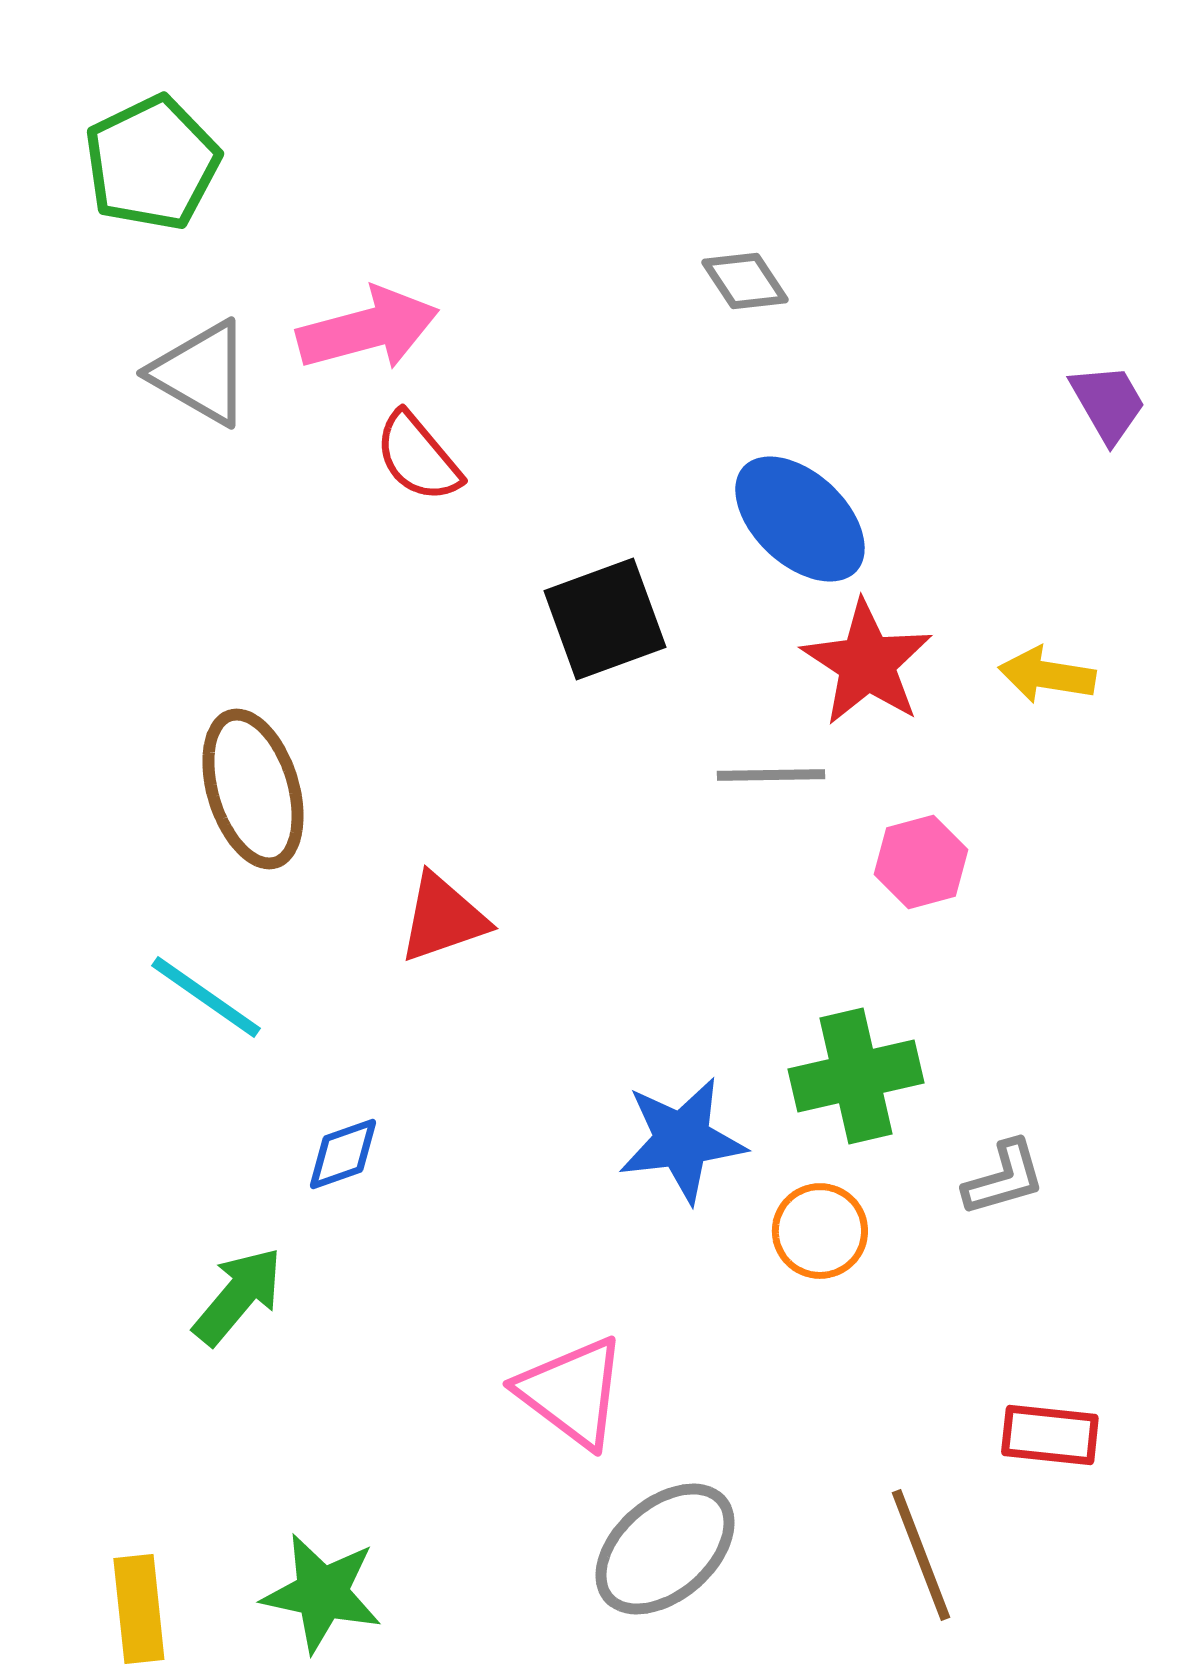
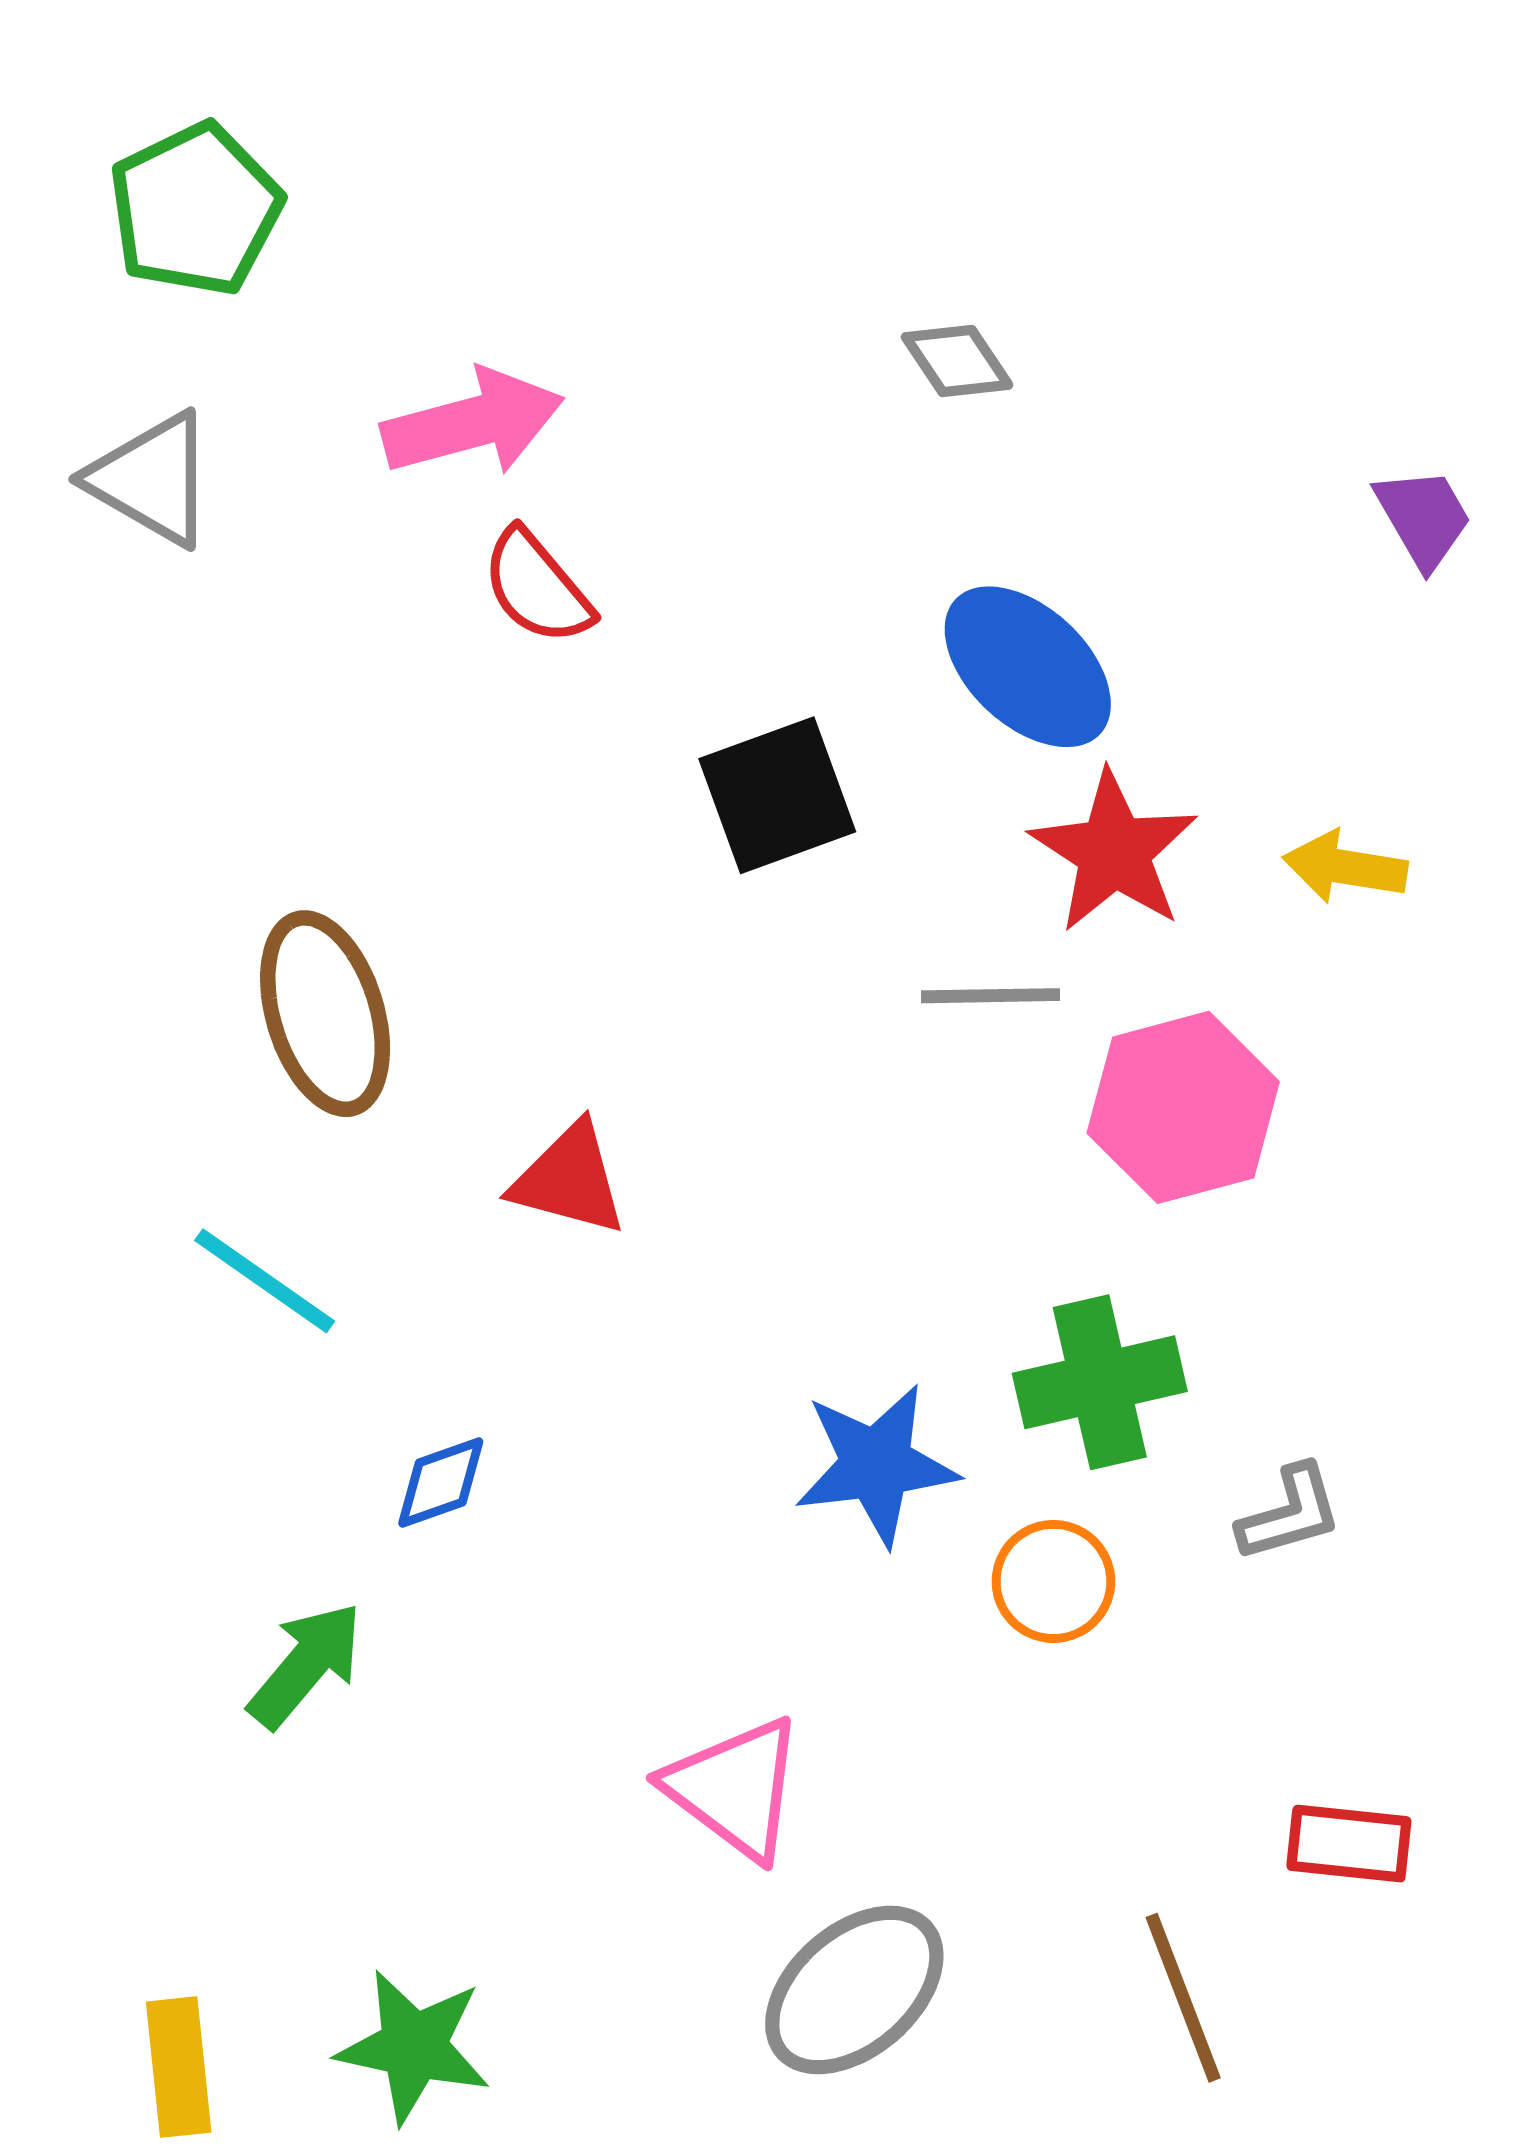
gray triangle: (201, 373) -> (152, 479), moved
pink hexagon: (921, 862) -> (1183, 1107), size x1.6
red triangle: (443, 918) -> (569, 1179), turned 34

